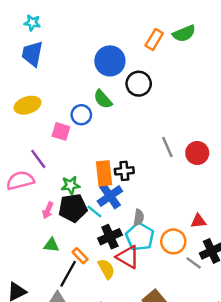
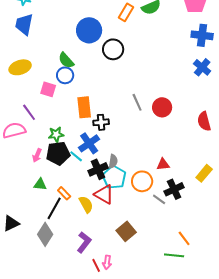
green semicircle: (103, 99) -> (66, 60), moved
orange rectangle: (104, 173) -> (84, 107), moved
black cross: (110, 237) -> (98, 169), moved

